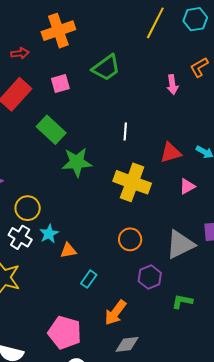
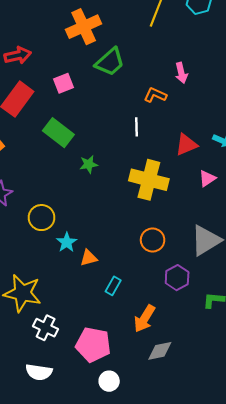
orange cross: (58, 31) -> (84, 27), moved
red arrow: (20, 53) -> (18, 55), size x1.4
orange L-shape: (199, 67) -> (155, 95), moved, turned 60
green star: (77, 162) -> (89, 164), size x0.6
white cross: (20, 237) -> (46, 328), moved

